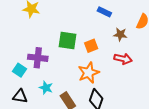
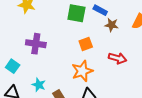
brown star: (120, 34) -> (112, 25), moved
green square: (67, 41) -> (76, 13), moved
purple cross: (38, 58) -> (36, 44), moved

